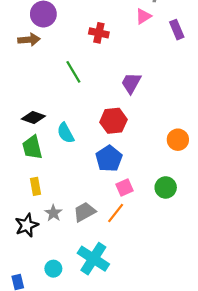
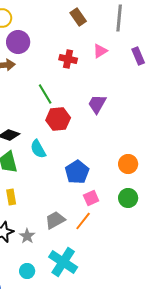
pink triangle: (143, 16) -> (100, 51), moved
red hexagon: (113, 121) -> (58, 119), moved
orange circle: (178, 140) -> (128, 164), moved
gray star: (53, 213) -> (27, 236), moved

